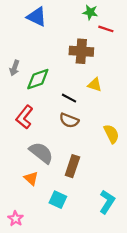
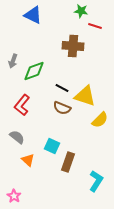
yellow triangle: (95, 85) -> (85, 96), moved, size x1.6
yellow semicircle: (111, 134) -> (100, 120), turned 72
gray semicircle: (41, 153) -> (17, 137), moved, size x0.7
brown rectangle: (72, 166) -> (68, 162), moved
cyan square: (58, 200) -> (52, 146), moved

